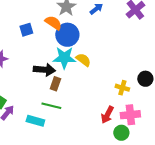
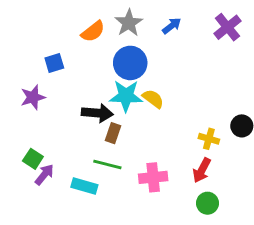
orange semicircle: (53, 23) -> (93, 31), moved, turned 108
blue square: (26, 30) -> (54, 63), moved
red arrow: (107, 115) -> (202, 170), moved
pink cross: (130, 115) -> (153, 177), moved

